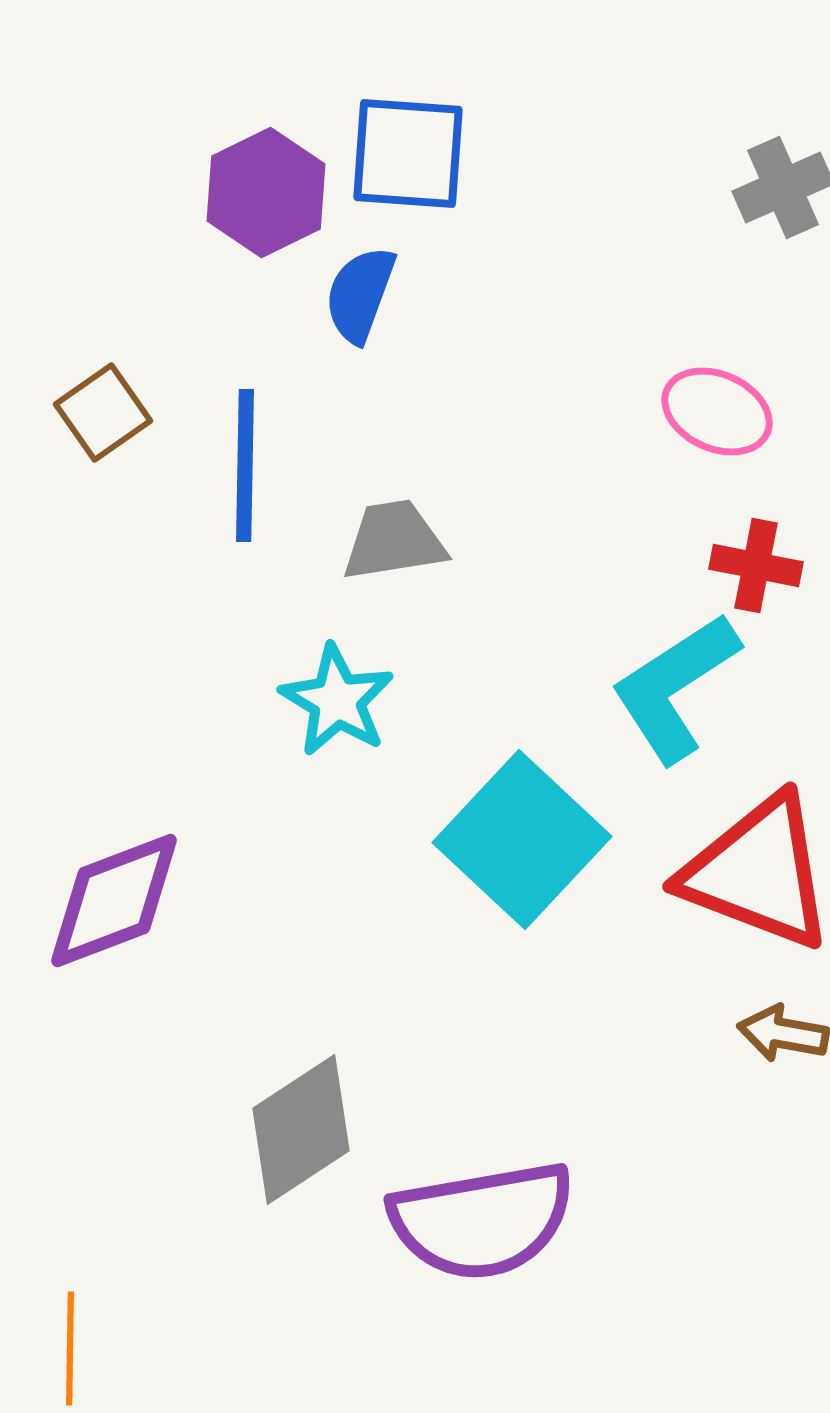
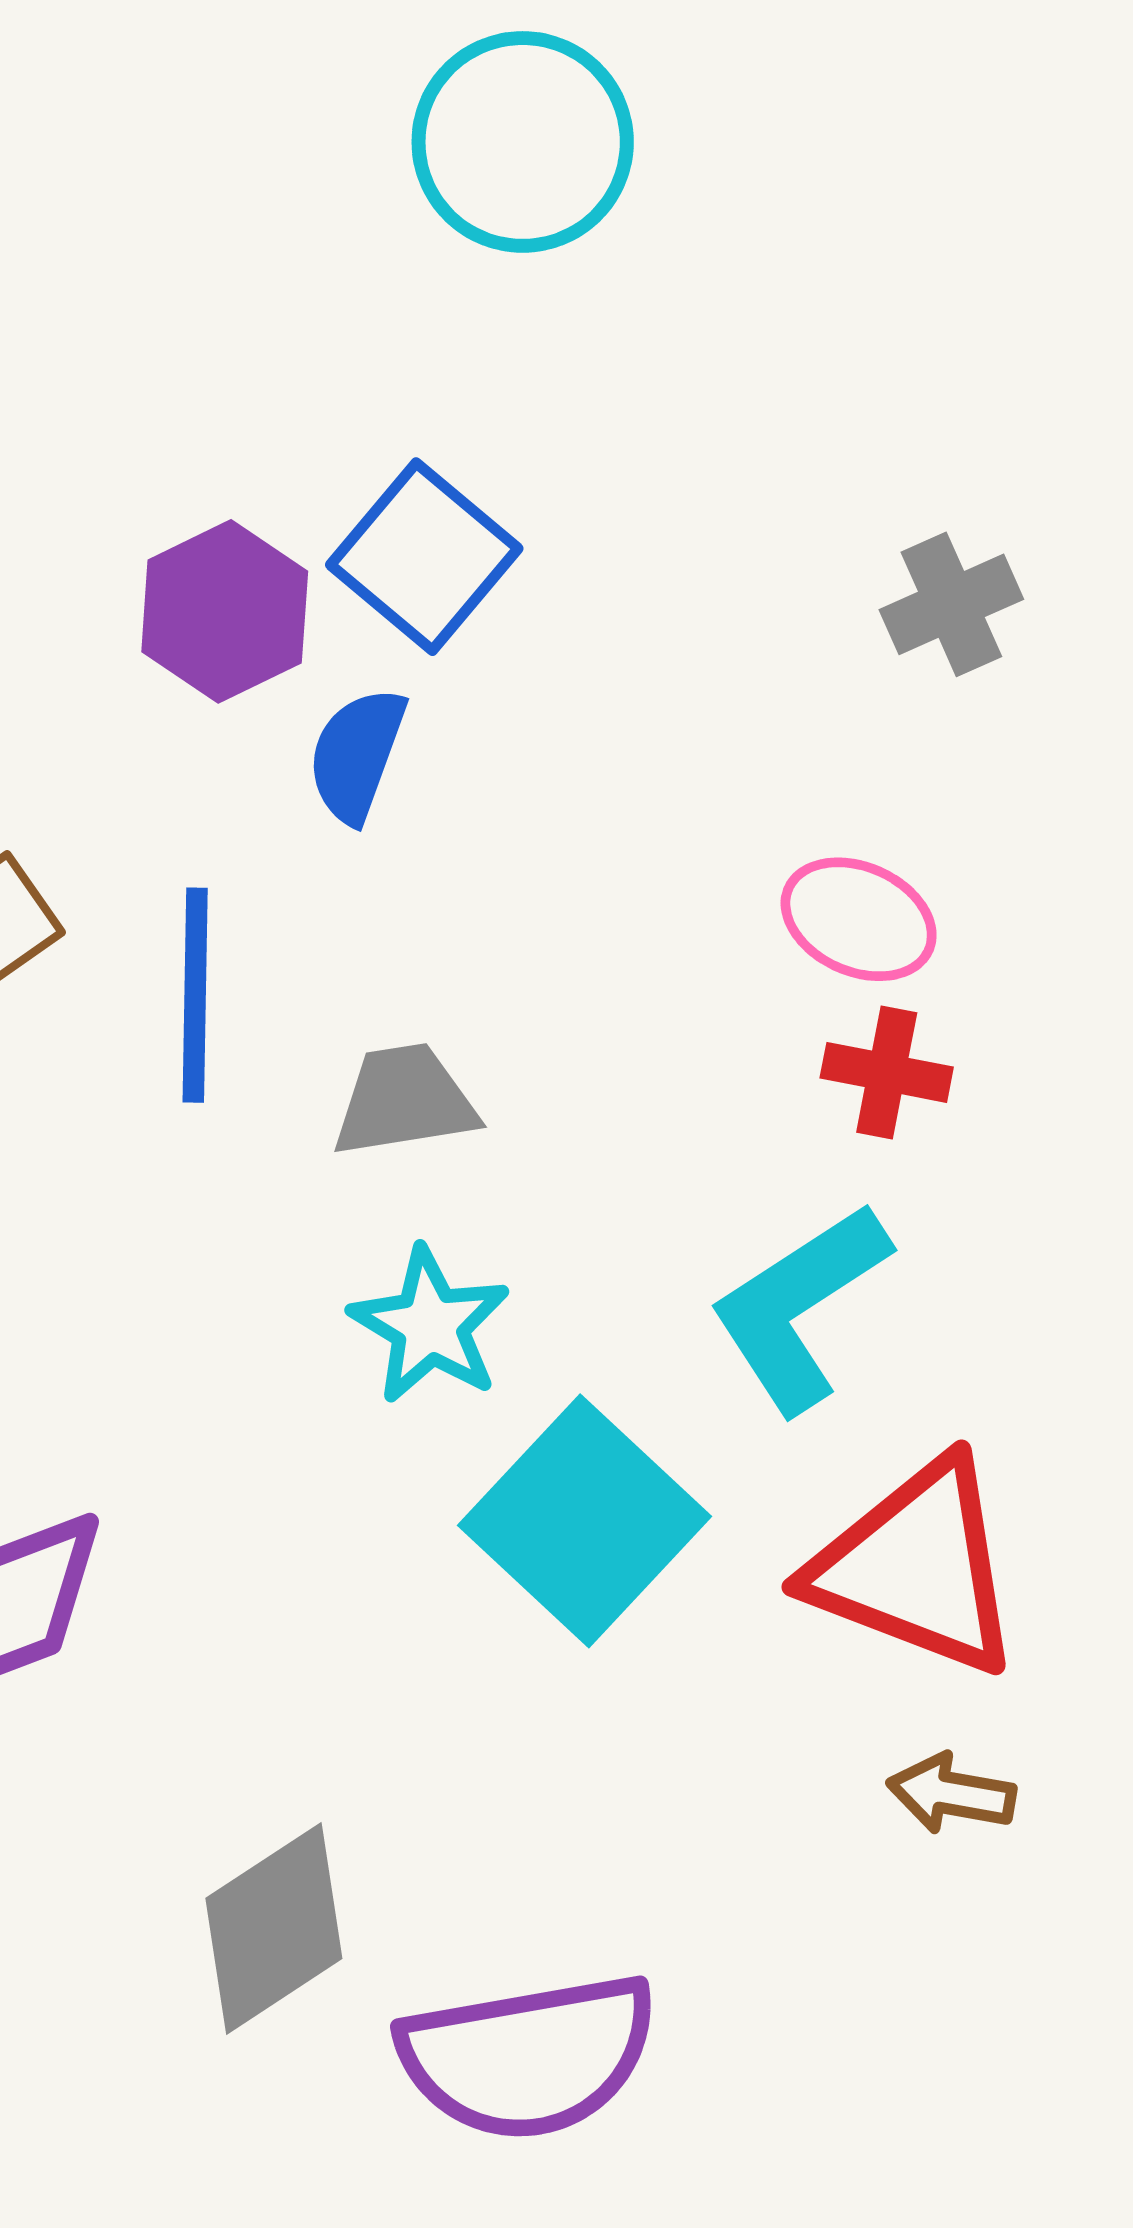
blue square: (408, 153) -> (424, 557), turned 36
red cross: (756, 565) -> (887, 1072), moved
cyan star: (337, 700) -> (430, 1325), moved

